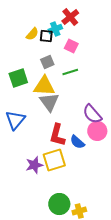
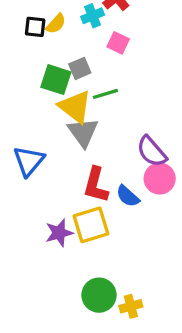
black square: (46, 36) -> (35, 27), moved
green line: (70, 72) -> (105, 94), moved
green square: (18, 78) -> (56, 80), moved, turned 36
yellow triangle: (44, 86) -> (75, 107), turned 35

